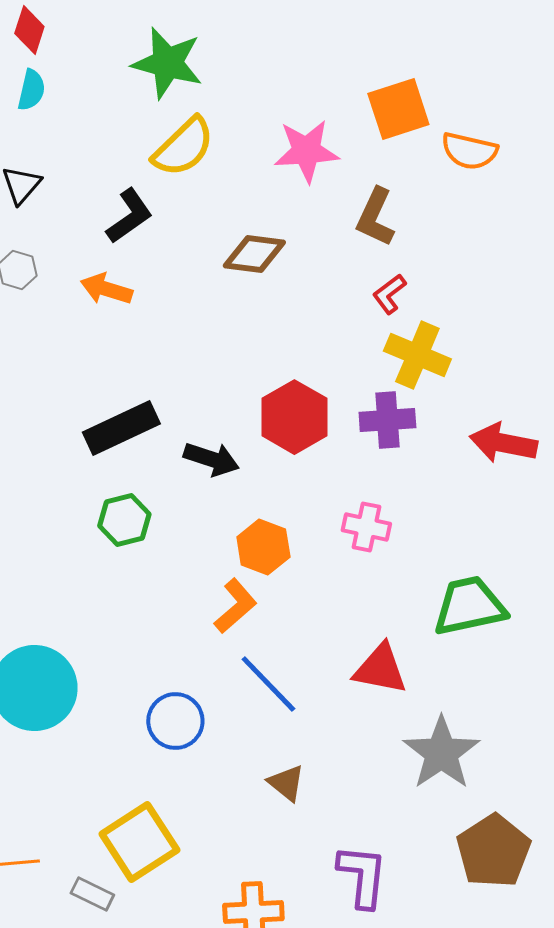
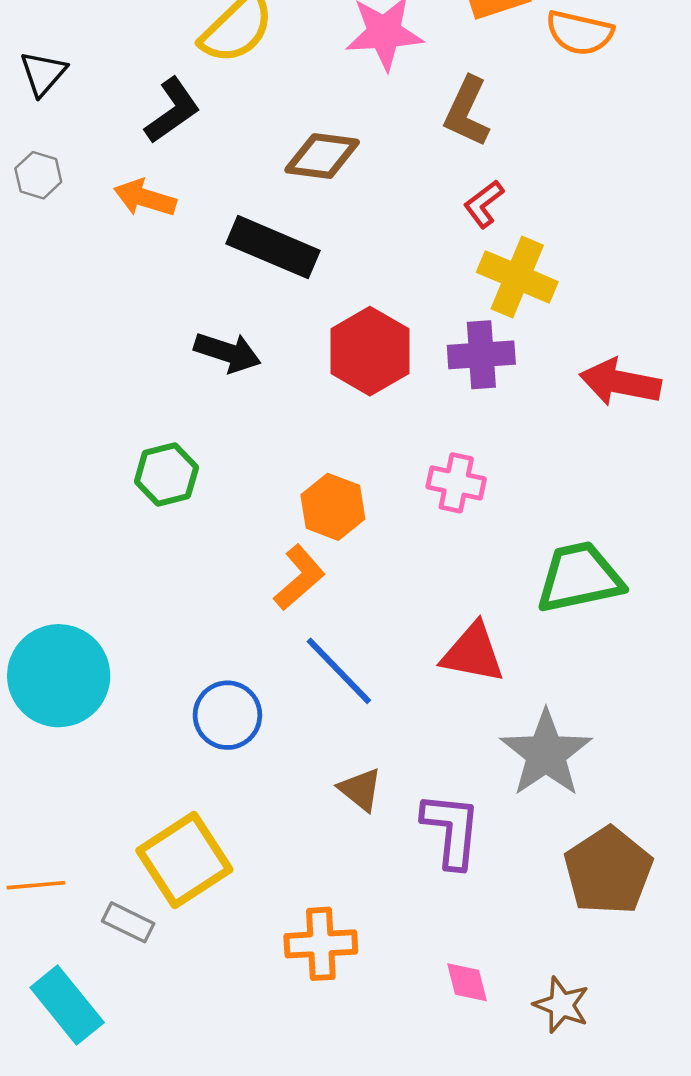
black rectangle: (121, 428) -> (273, 247), moved, turned 48
black arrow: (211, 459) -> (227, 352), moved
purple L-shape: (362, 876) -> (451, 830), moved

